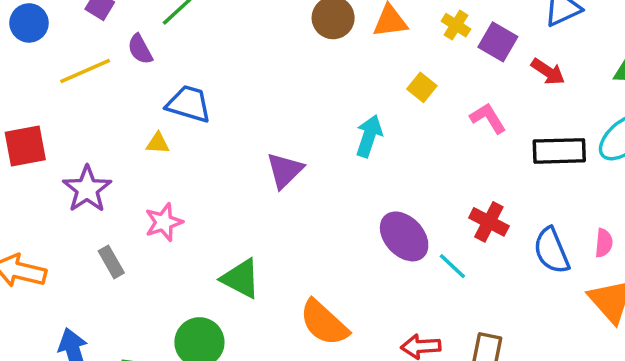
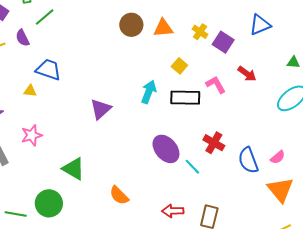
red arrow: (548, 72) -> (247, 74), moved
black rectangle: (559, 151) -> (185, 98), moved
pink semicircle: (604, 243) -> (278, 157), turned 42
orange semicircle: (324, 323) -> (119, 195), size x0.7

